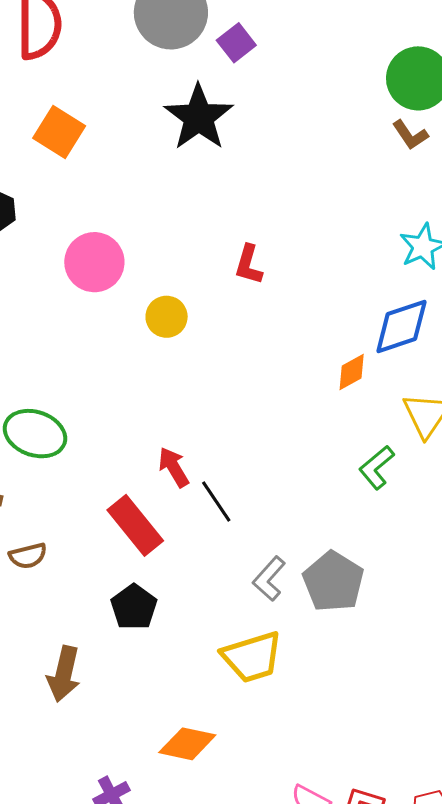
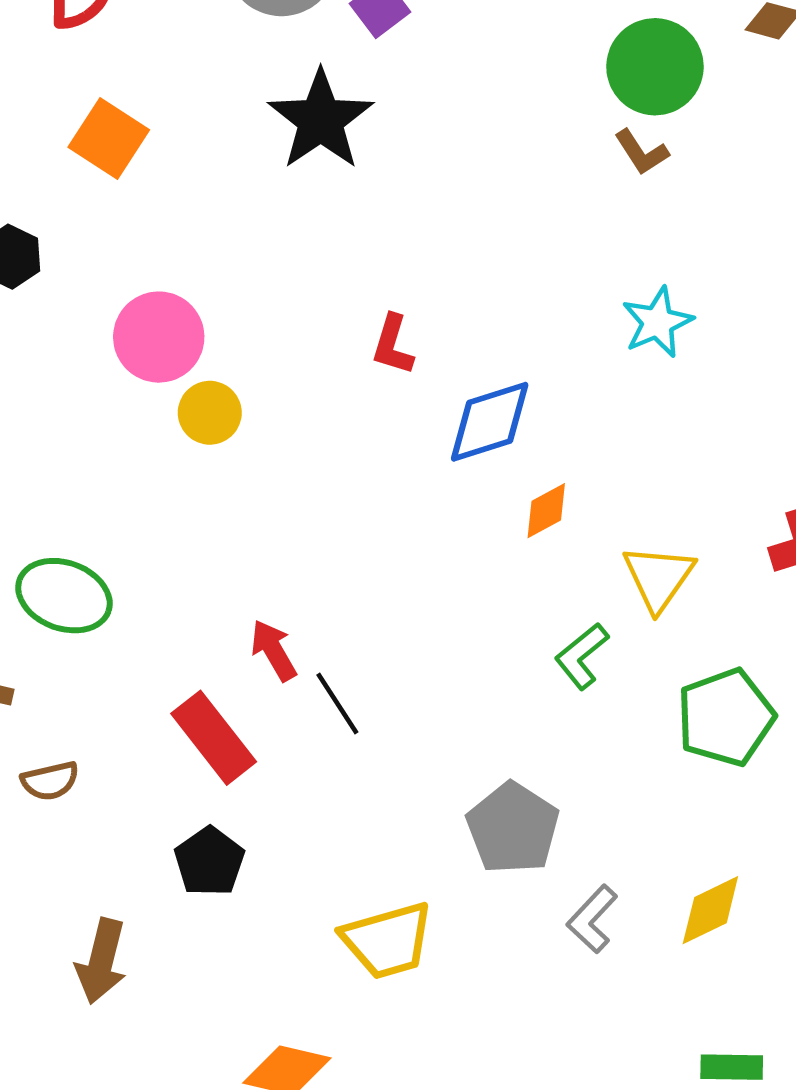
yellow circle: (167, 317) -> (210, 413), moved
blue diamond: (401, 327) -> (490, 422), moved
gray L-shape: (269, 579) -> (592, 919), moved

